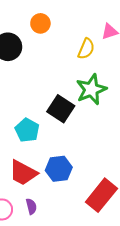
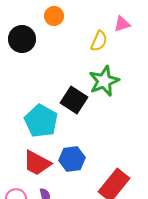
cyan pentagon: (27, 130) -> (41, 121), size x1.4

